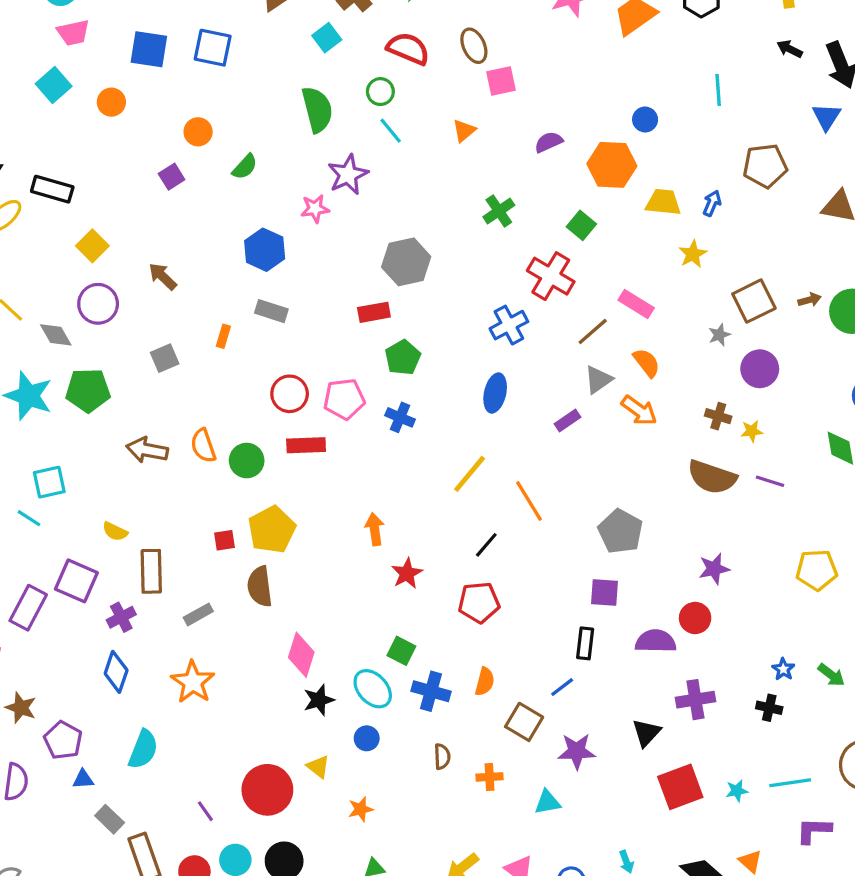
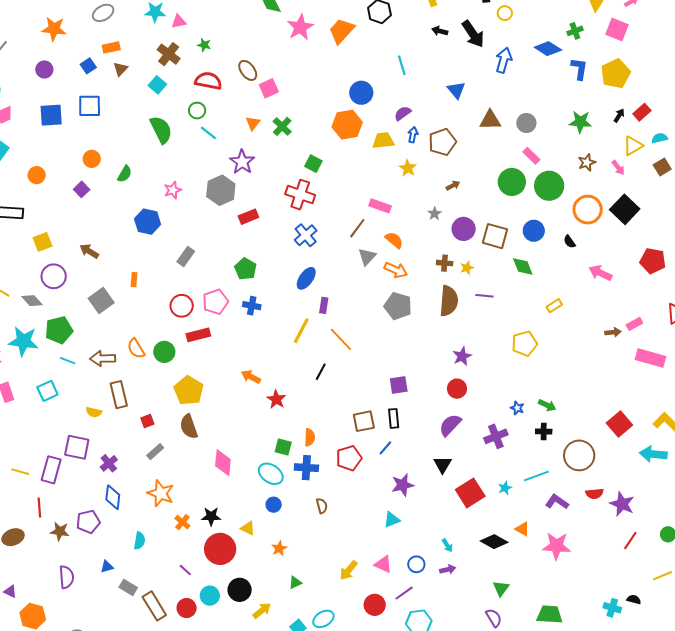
orange circle: (111, 102) -> (37, 175), moved
blue triangle: (826, 117) -> (456, 90), moved
blue circle: (645, 119) -> (361, 93), size x1.5
purple semicircle: (549, 142) -> (403, 113), moved
brown pentagon: (765, 166) -> (442, 142), moved
purple star: (348, 175) -> (242, 162), moved
green cross: (499, 211) -> (282, 126), moved
green square: (581, 225) -> (313, 164), moved
yellow square: (92, 246) -> (43, 242), turned 36
gray hexagon: (406, 262) -> (221, 190), moved
red cross: (551, 276) -> (300, 195), moved
brown arrow: (810, 300) -> (453, 185), moved
brown square: (754, 301) -> (495, 236), moved, turned -36
gray rectangle: (271, 311) -> (186, 256), moved, turned -60
red rectangle: (374, 312) -> (248, 217), moved
gray square: (165, 358) -> (101, 301), size x1.4
blue ellipse: (495, 393) -> (306, 278), turned 35
purple rectangle: (567, 421) -> (324, 305), moved, turned -35
brown semicircle: (712, 477) -> (449, 301), turned -92
cyan line: (29, 518) -> (68, 361), moved
orange arrow: (375, 529) -> (251, 377), turned -42
gray pentagon: (620, 531) -> (398, 306), moved
red square: (225, 540) -> (147, 421), moved
brown rectangle: (151, 571) -> (119, 395), moved
red pentagon: (479, 602) -> (349, 458), moved
purple semicircle: (656, 641) -> (450, 425), moved, turned -35
orange semicircle: (485, 682) -> (310, 437), moved
black star: (319, 700) -> (211, 516), moved, turned 30
purple cross: (695, 700) -> (496, 436), moved
black cross: (769, 708) -> (544, 432), moved
brown square: (524, 722) -> (364, 421), moved, turned -30
purple pentagon: (63, 740) -> (88, 522), moved, turned -30
cyan semicircle: (143, 749) -> (139, 541), size x0.7
orange cross: (489, 777) -> (182, 522), moved, turned -35
purple L-shape: (814, 830) -> (557, 502), turned 45

